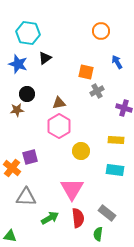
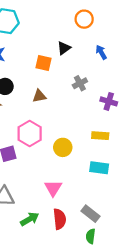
black triangle: (45, 58) -> (64, 48), moved
orange square: (86, 72) -> (44, 63), moved
pink hexagon: (59, 126) -> (30, 133), moved
pink triangle: (72, 189) -> (53, 188), size x0.7
green semicircle: (98, 234) -> (91, 236), moved

